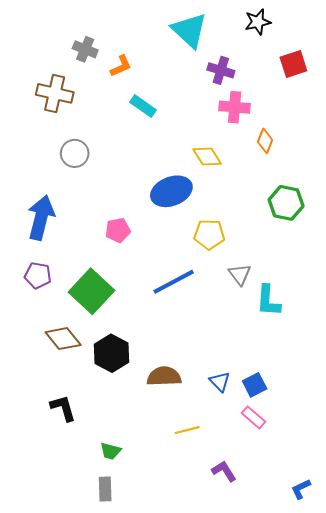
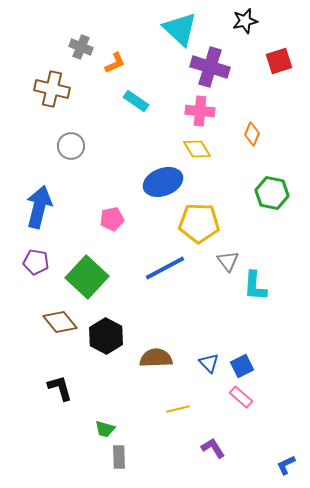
purple cross: (221, 70) -> (210, 67), size x1.5
pink cross: (235, 107) -> (200, 111), moved
yellow pentagon: (209, 234) -> (199, 223), size x1.4
gray rectangle: (105, 489) -> (119, 457), moved

